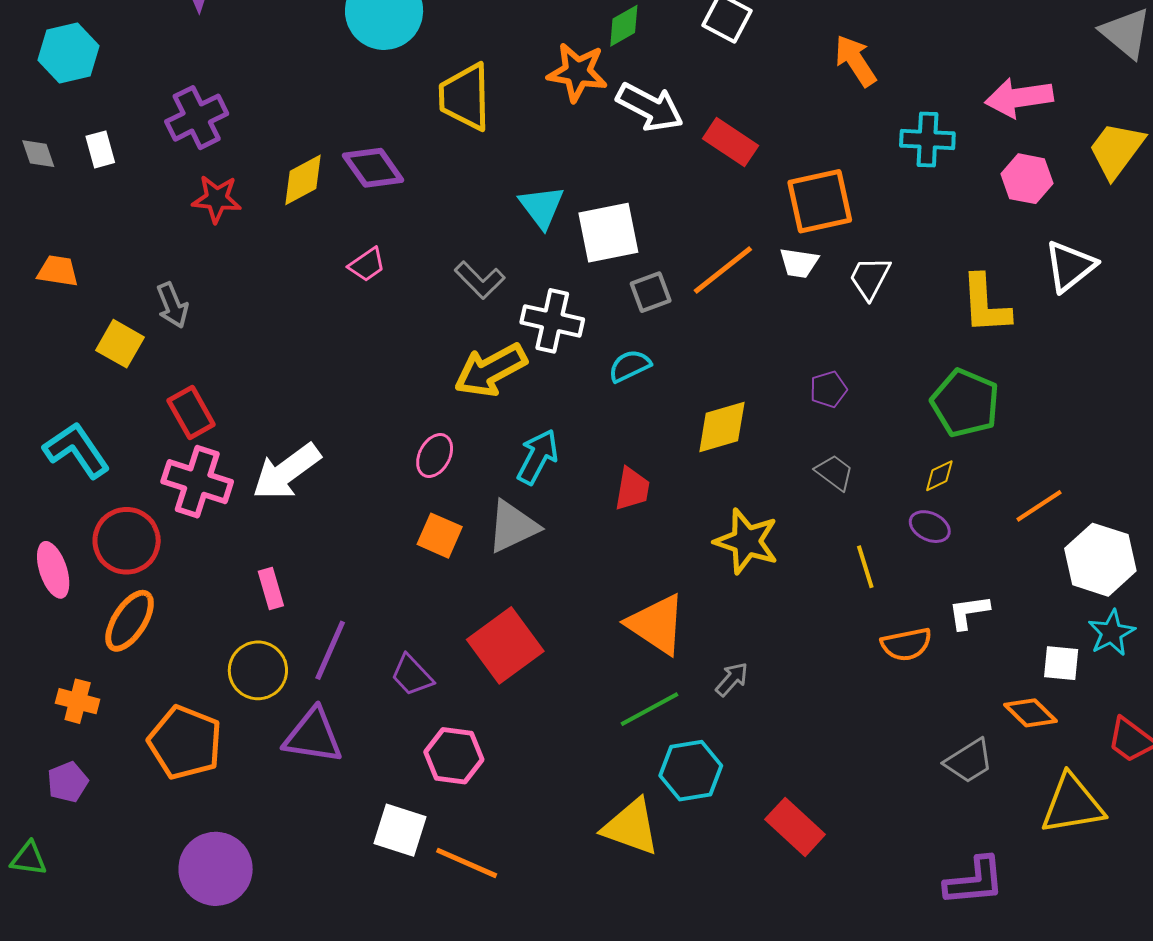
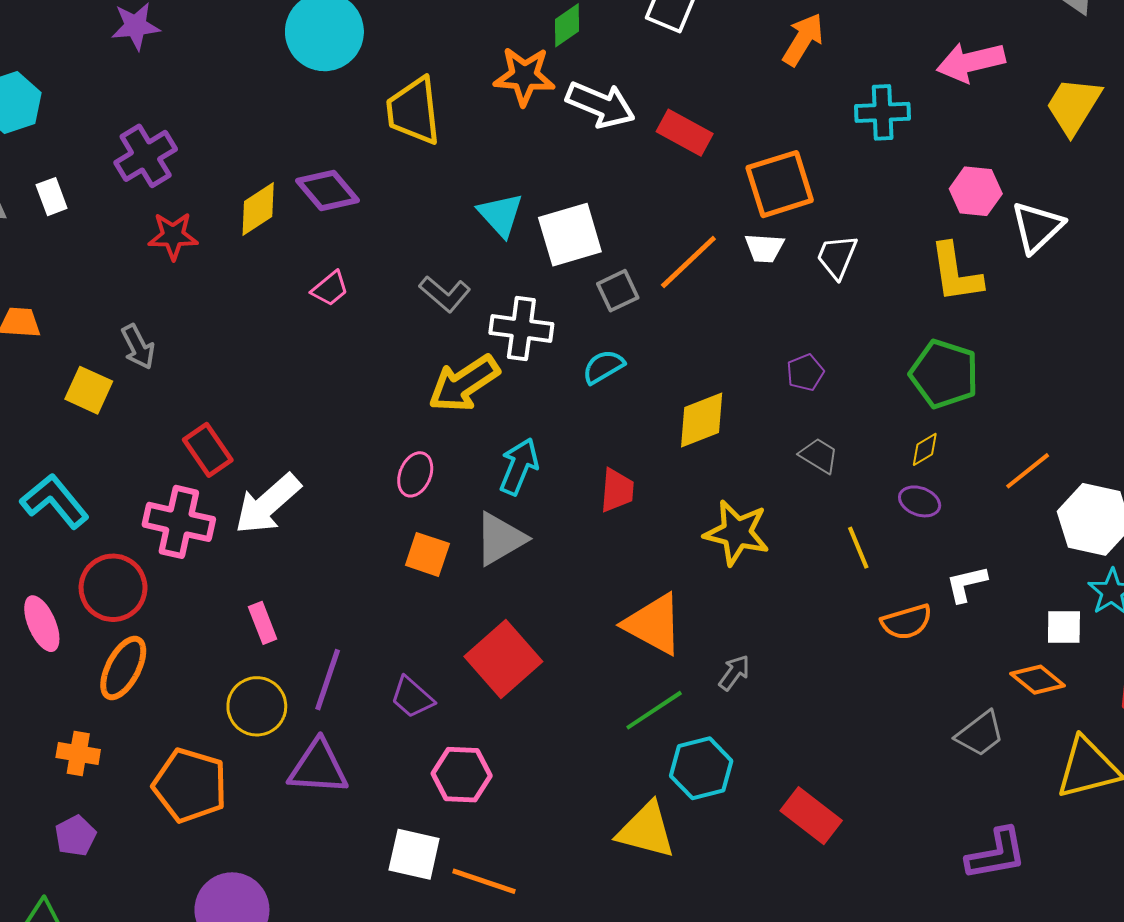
orange arrow: (855, 61) -> (803, 39), turned 70
pink hexagon: (1027, 179) -> (976, 191), moved
red rectangle: (191, 413) -> (208, 450), moved

